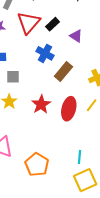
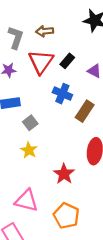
gray square: (13, 77) -> (30, 123), turned -32
red star: (41, 104) -> (64, 174), moved

